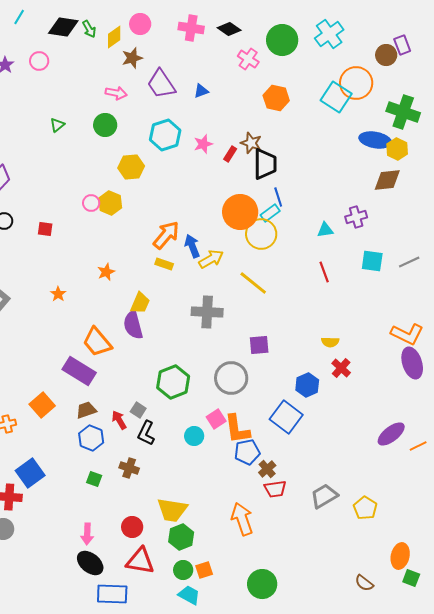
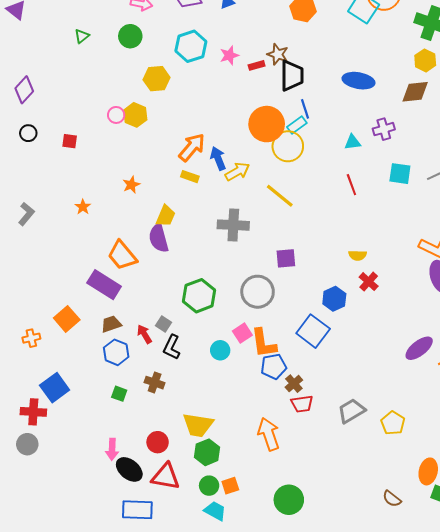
blue ellipse: (375, 140) -> (359, 81), moved
red rectangle: (230, 154) -> (257, 65), turned 42
black ellipse: (90, 563) -> (129, 469), moved

